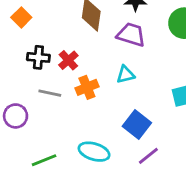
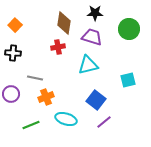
black cross: (38, 57) -> (13, 53), moved
red cross: (68, 60) -> (58, 47), moved, turned 32
cyan triangle: (125, 75) -> (88, 65), size x1.5
orange cross: (87, 87) -> (46, 97), moved

